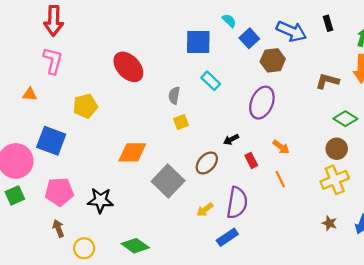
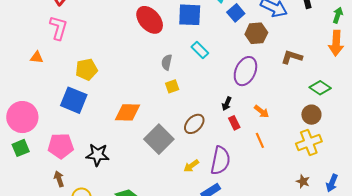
red ellipse: (128, 67) -> (150, 20), moved
brown L-shape: (327, 81) -> (292, 57), moved
black arrow: (231, 139) -> (227, 104), moved, turned -40
blue square: (51, 141) -> (74, 100), moved

